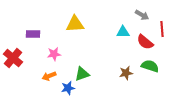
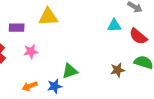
yellow triangle: (75, 24) -> (48, 17), moved
pink star: (54, 54) -> (31, 51), moved
orange arrow: (49, 76) -> (30, 86), moved

